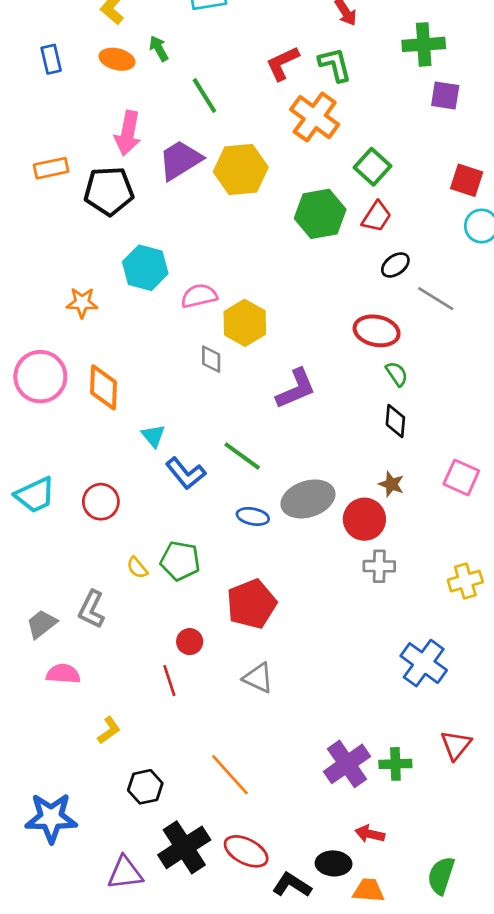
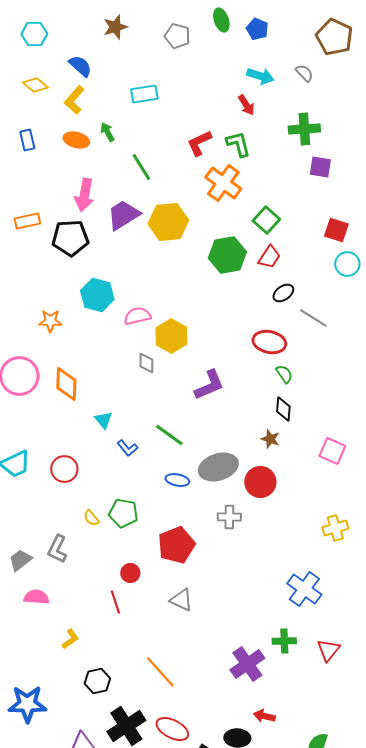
blue L-shape: (186, 473) -> (127, 448), size x0.7
brown star: (391, 484) -> (270, 439), moved
gray cross: (379, 566) -> (229, 517), moved
green cross: (395, 764) -> (284, 641), moved

